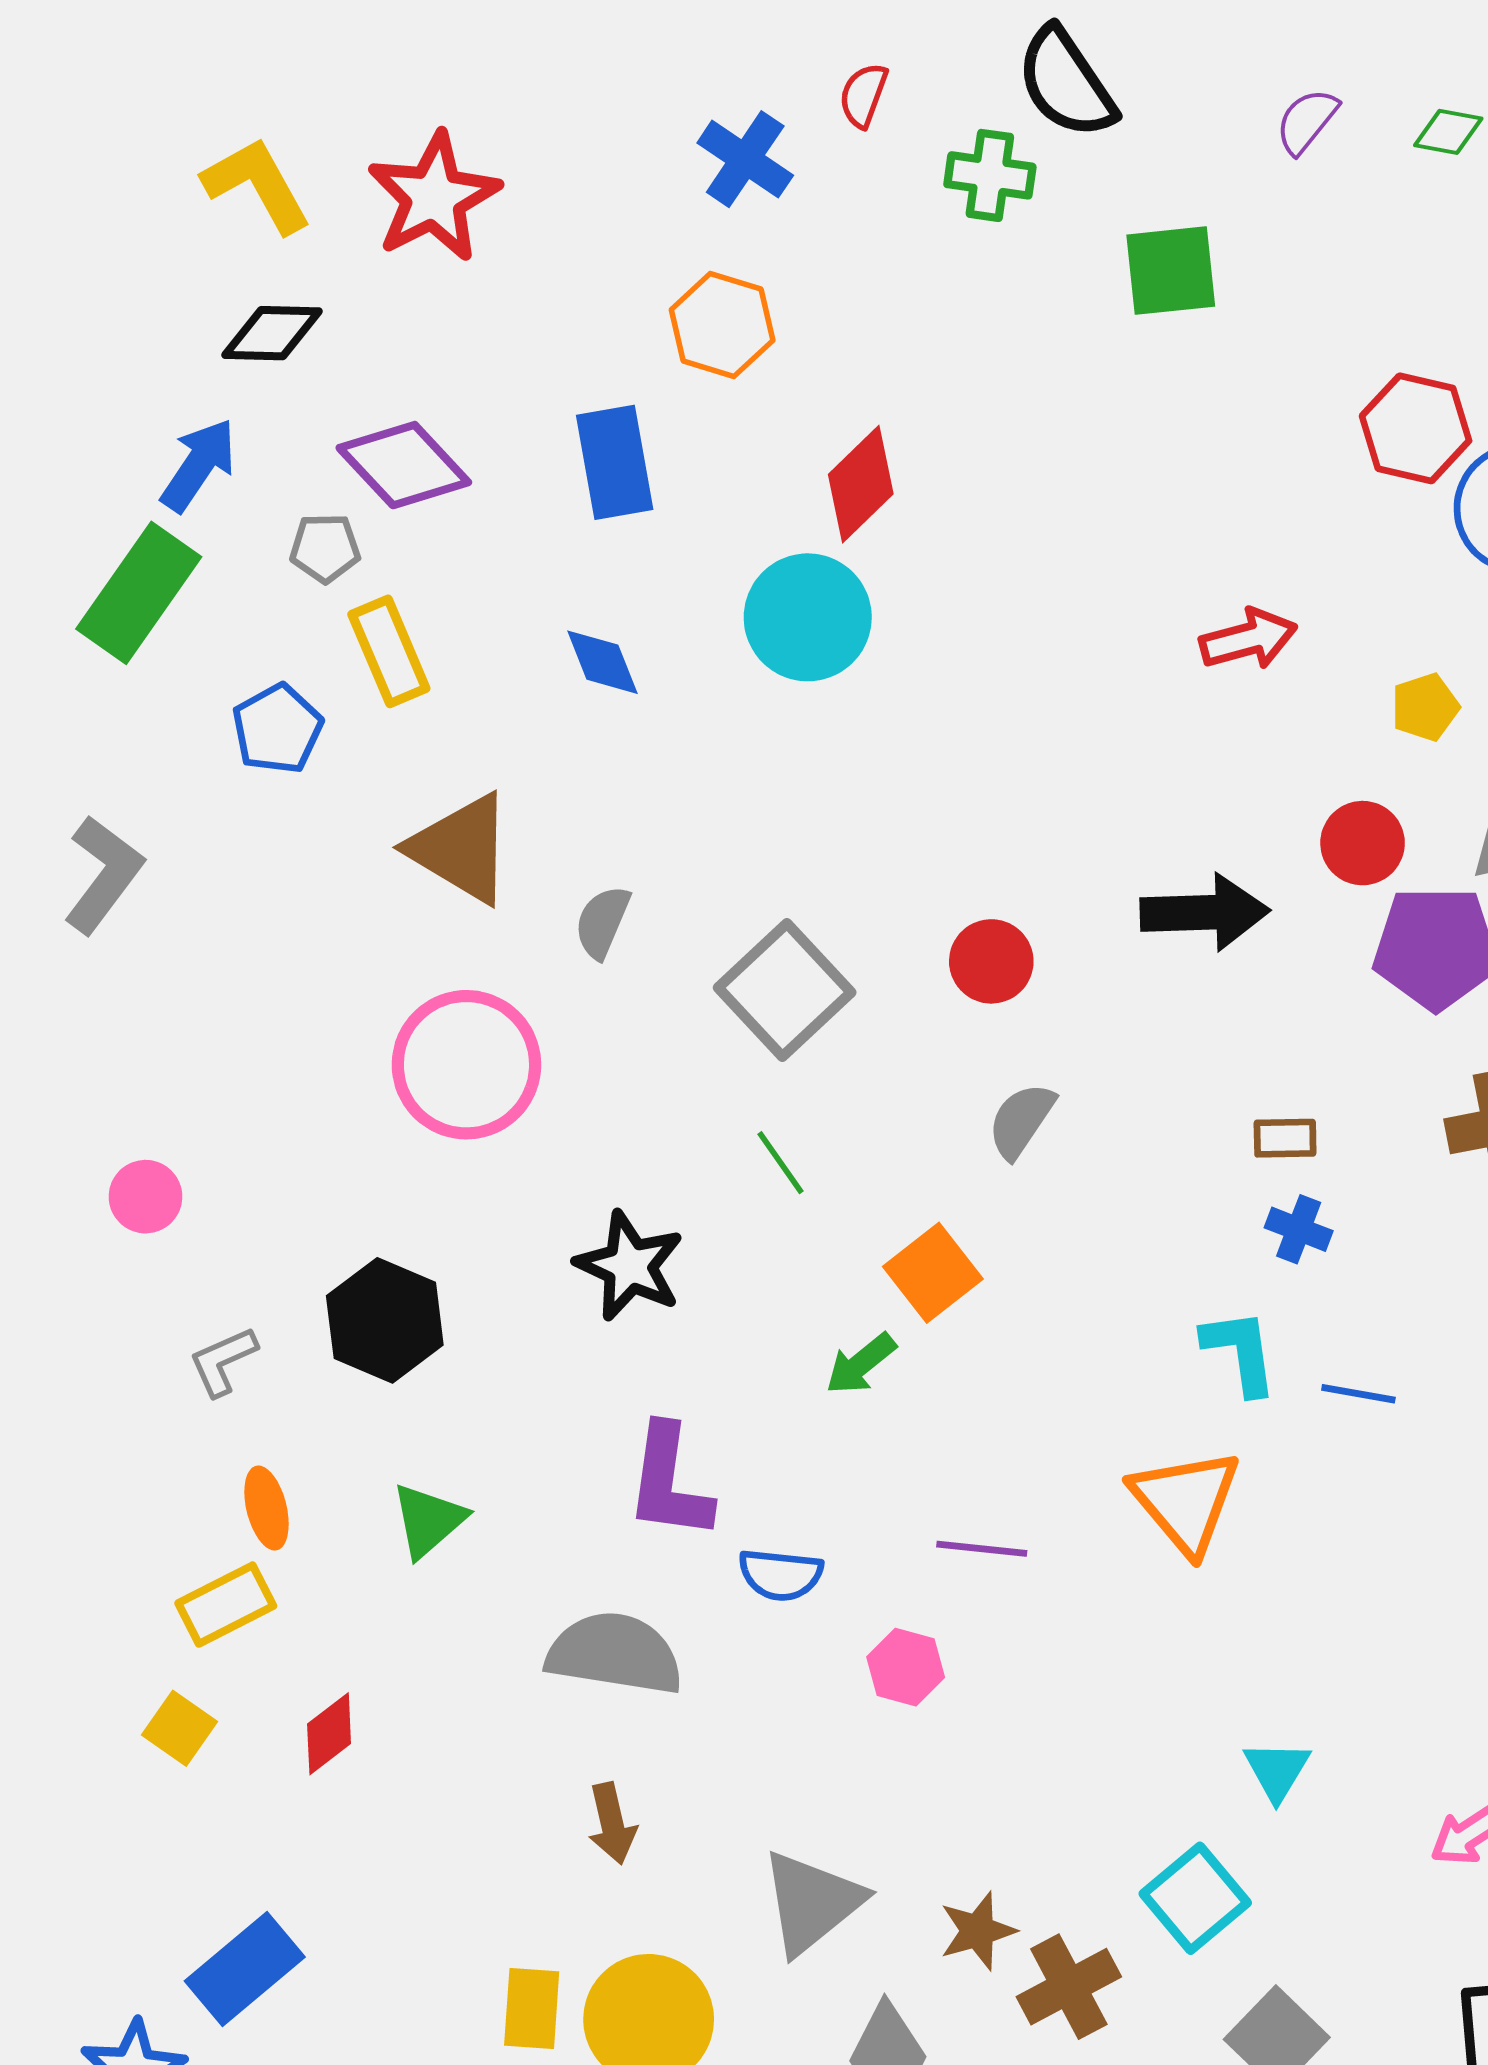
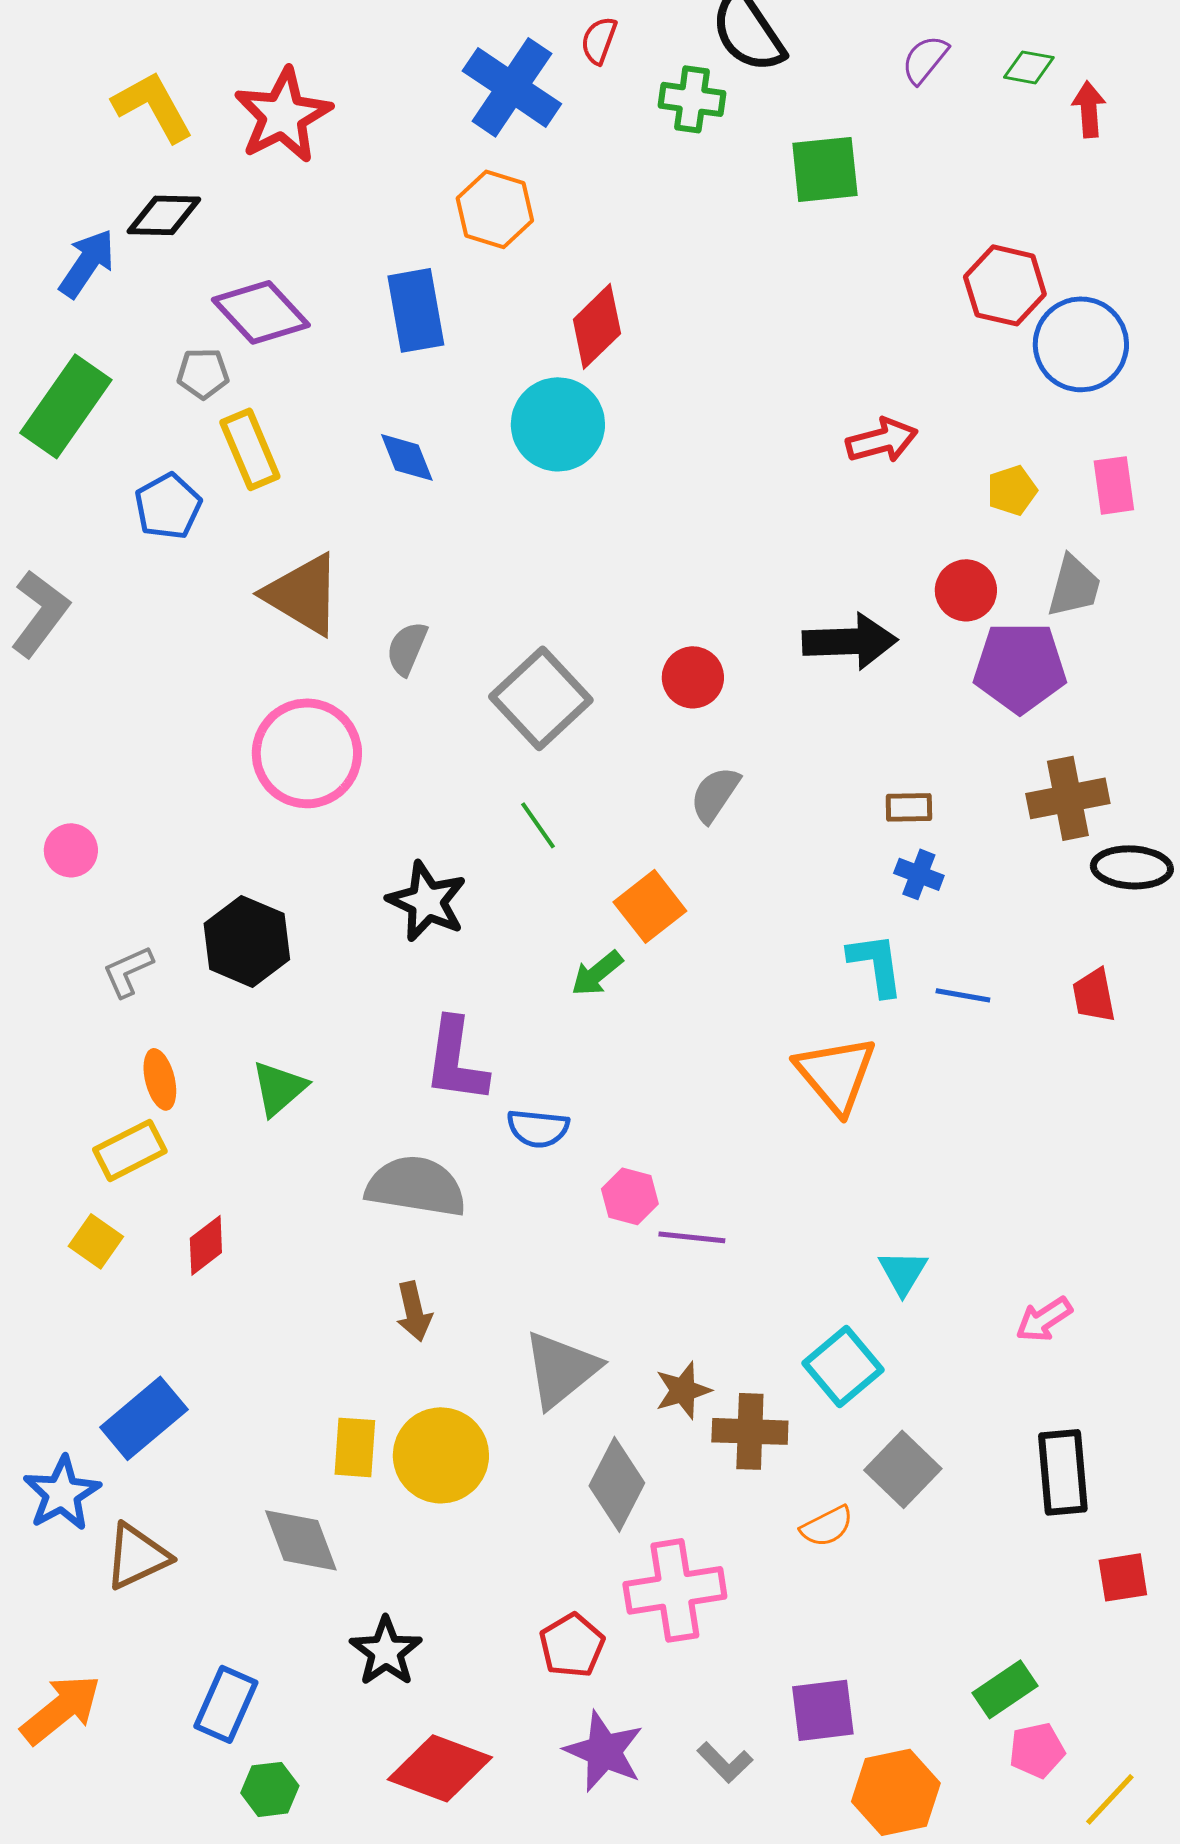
blue cross: (745, 159) -> (512, 87), size x1.4
blue arrow: (199, 465) -> (87, 263), moved
purple line: (982, 1549) -> (692, 1237), moved
brown cross: (1069, 1987) -> (750, 1431), turned 30

